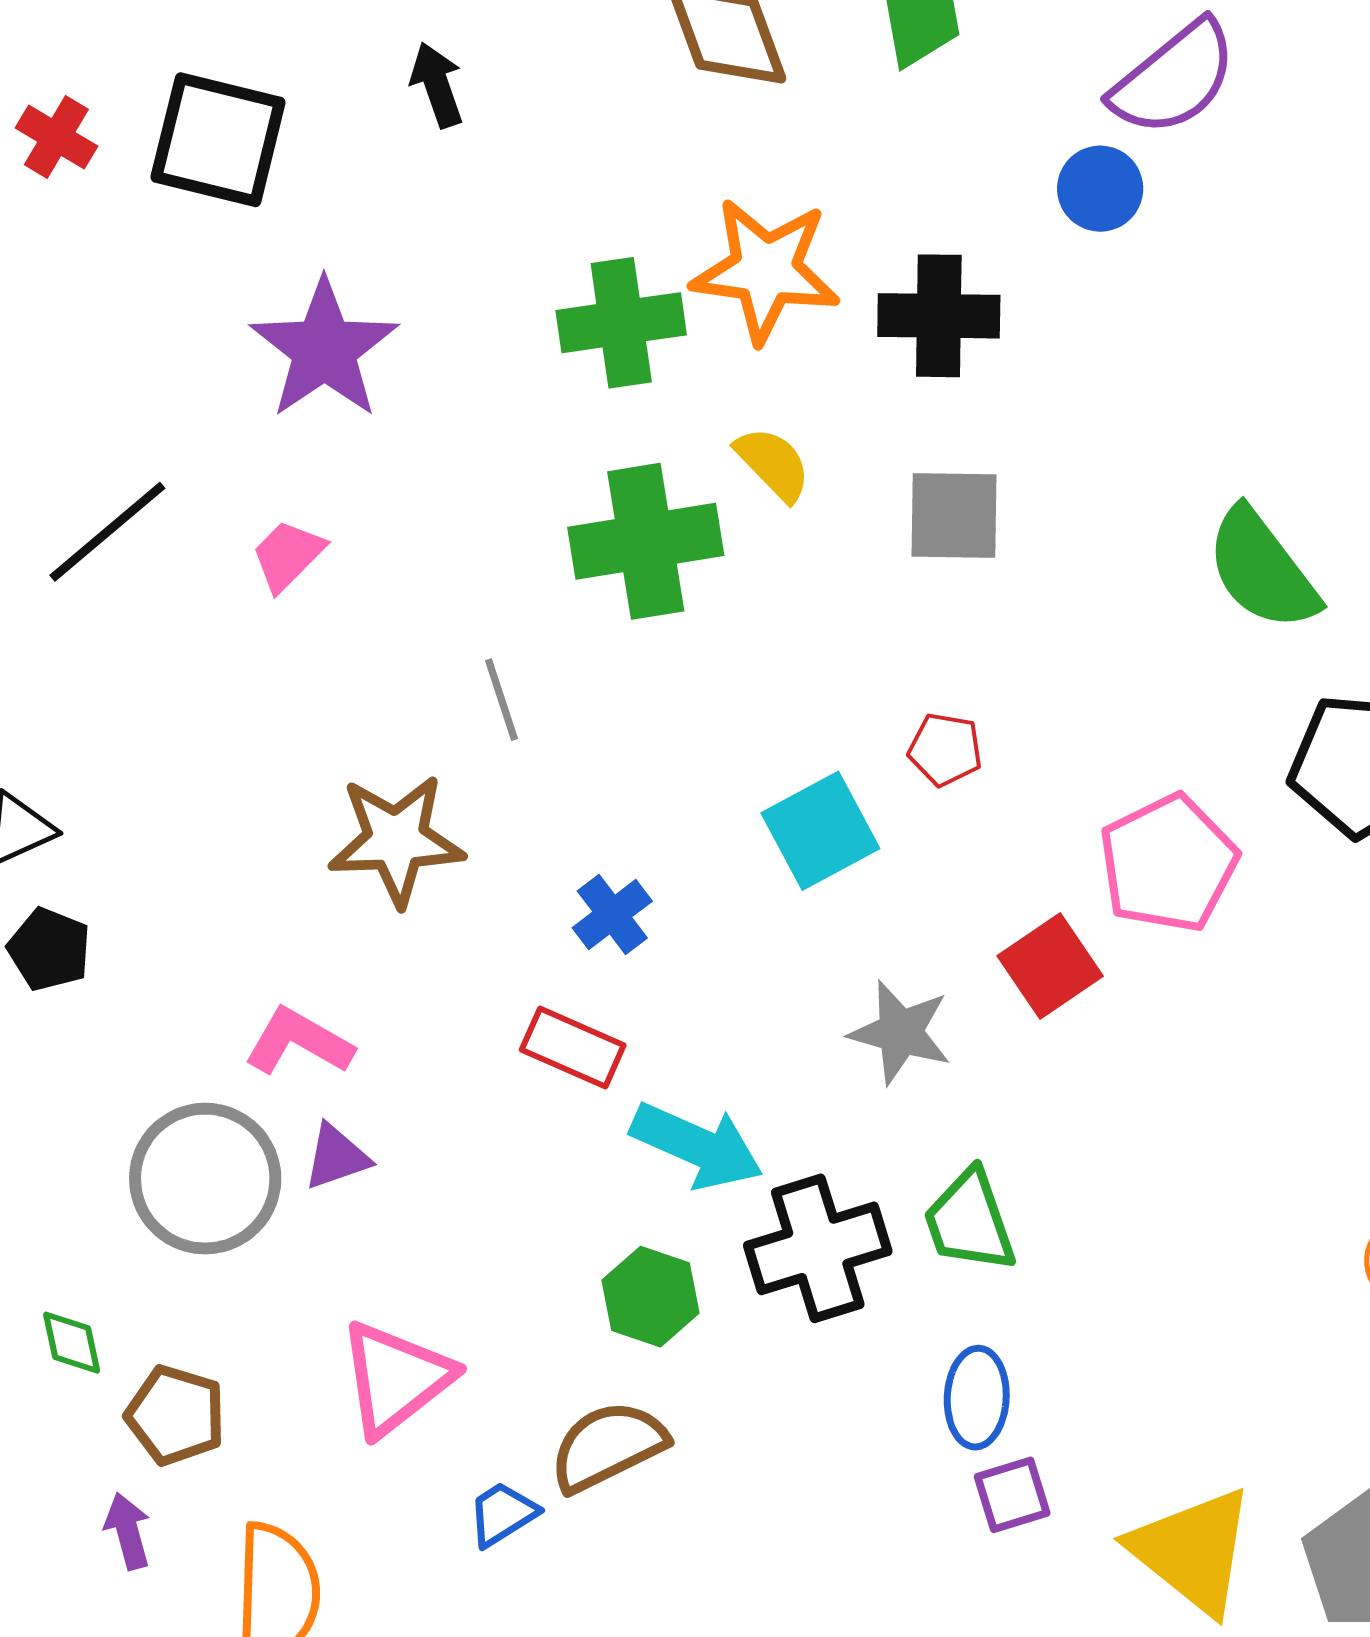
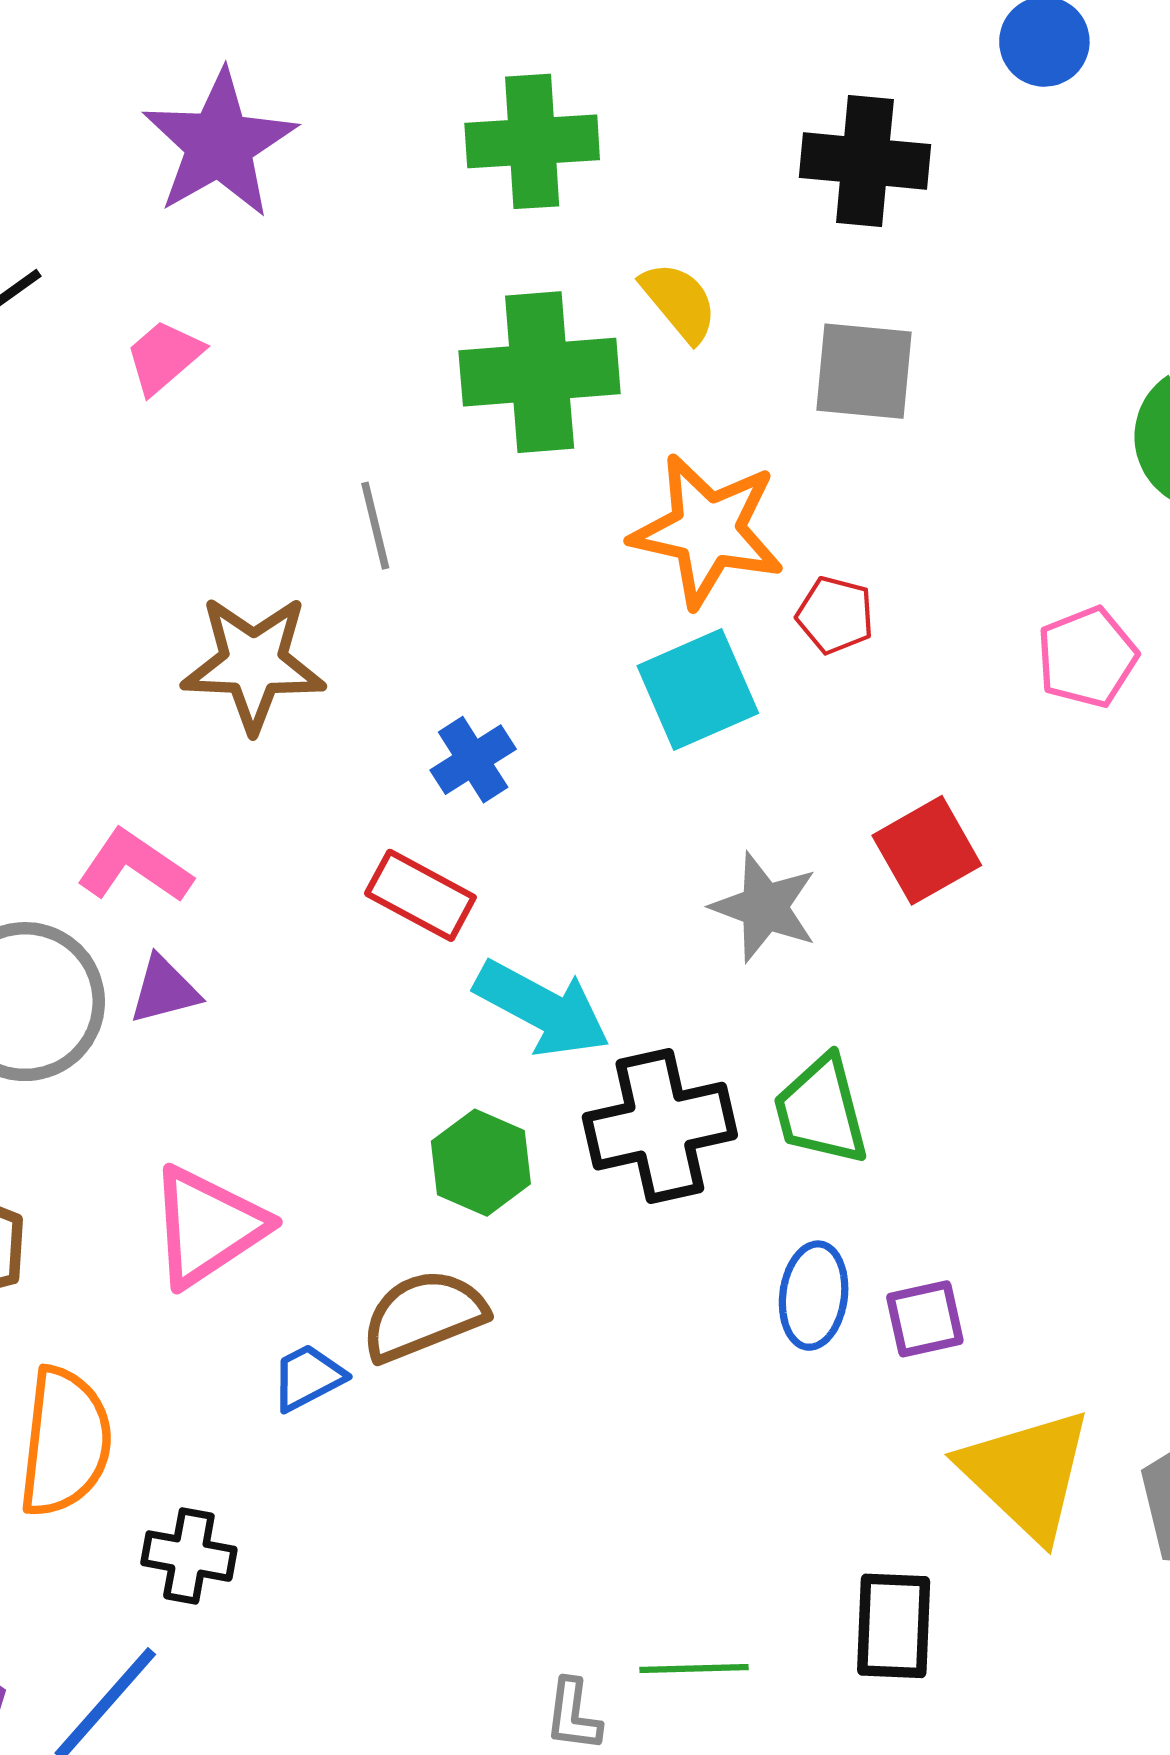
orange star: (766, 270) -> (707, 531), moved
pink pentagon: (1168, 863) -> (1087, 657), moved, size x0.7
purple square: (1012, 1495) -> (925, 1319), moved

